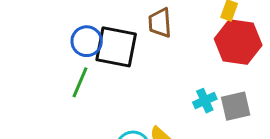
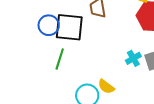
green line: (80, 82) -> (60, 59), moved

